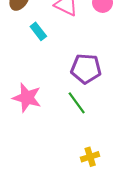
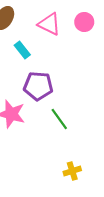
purple pentagon: (86, 69) -> (38, 86), moved

